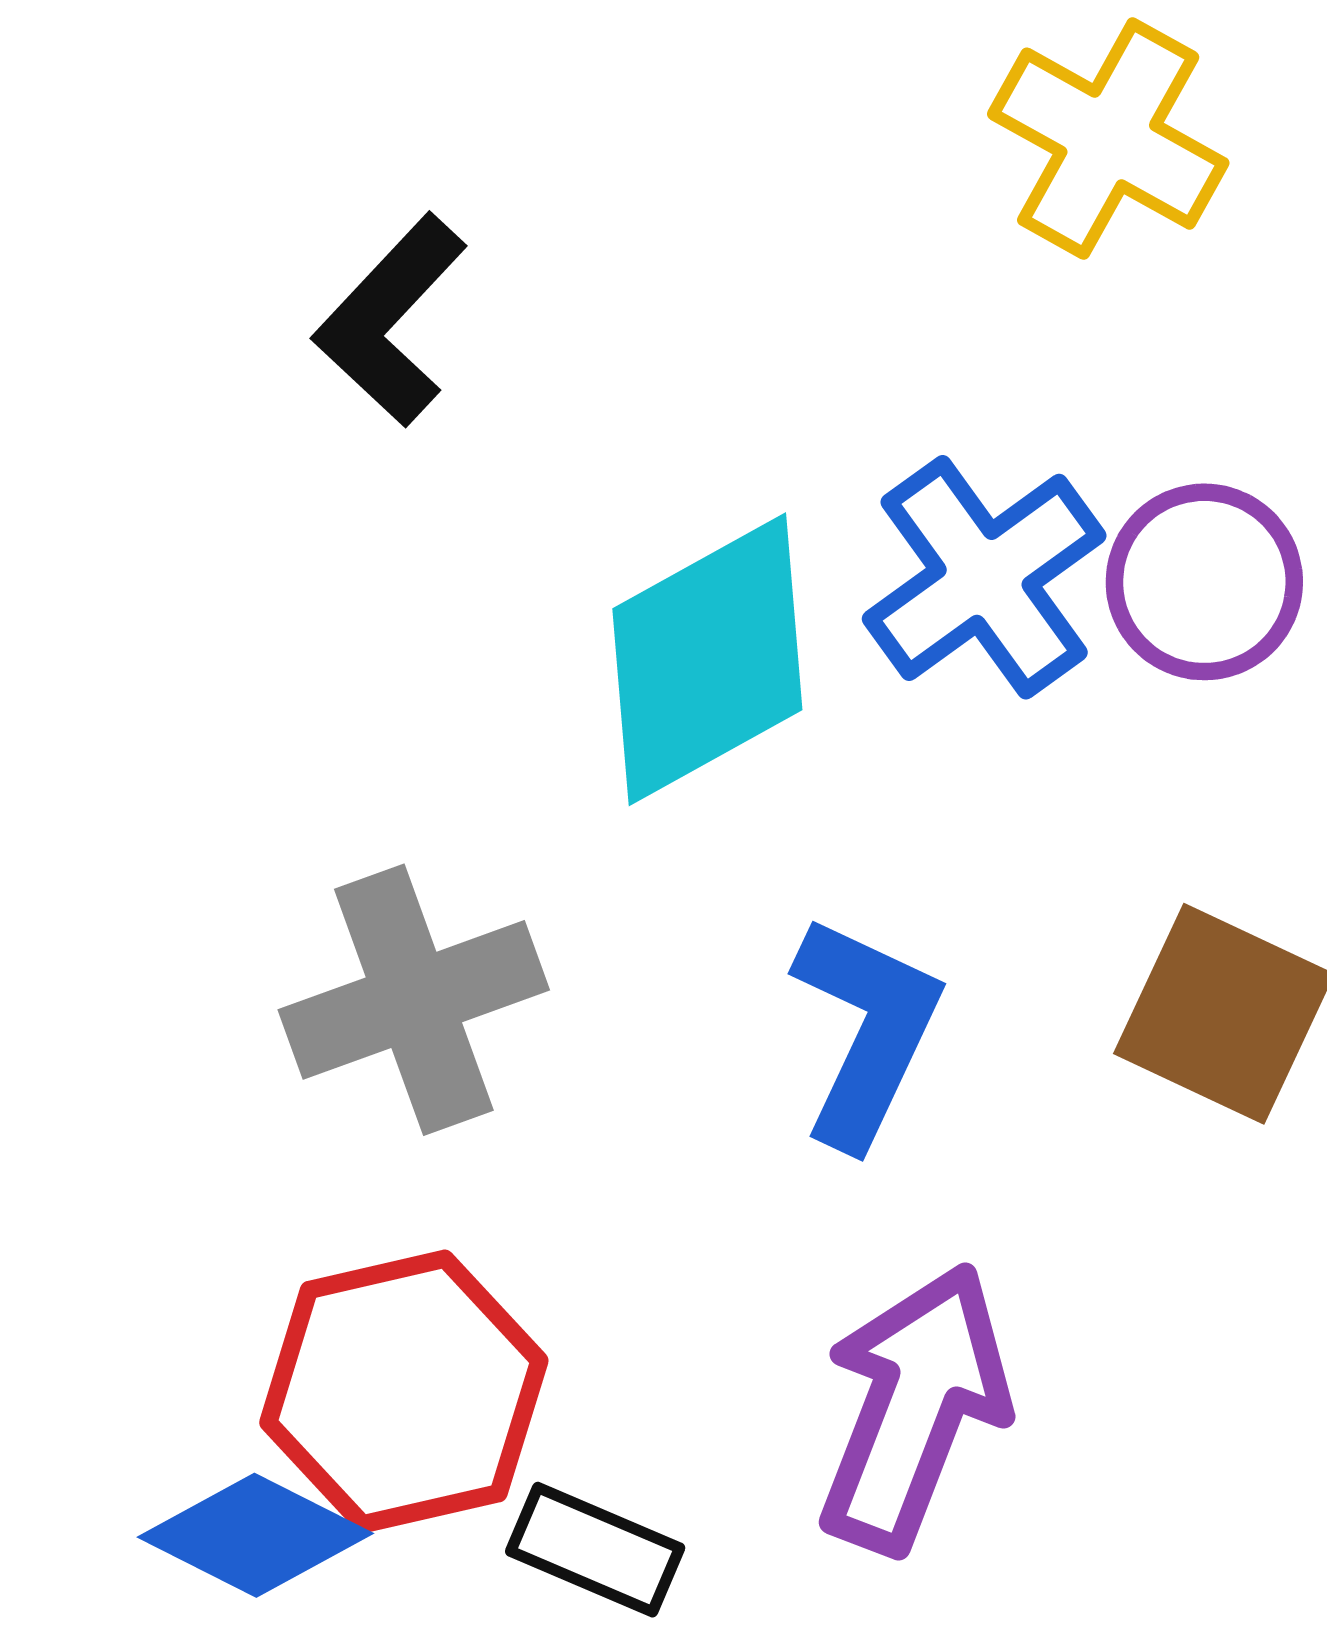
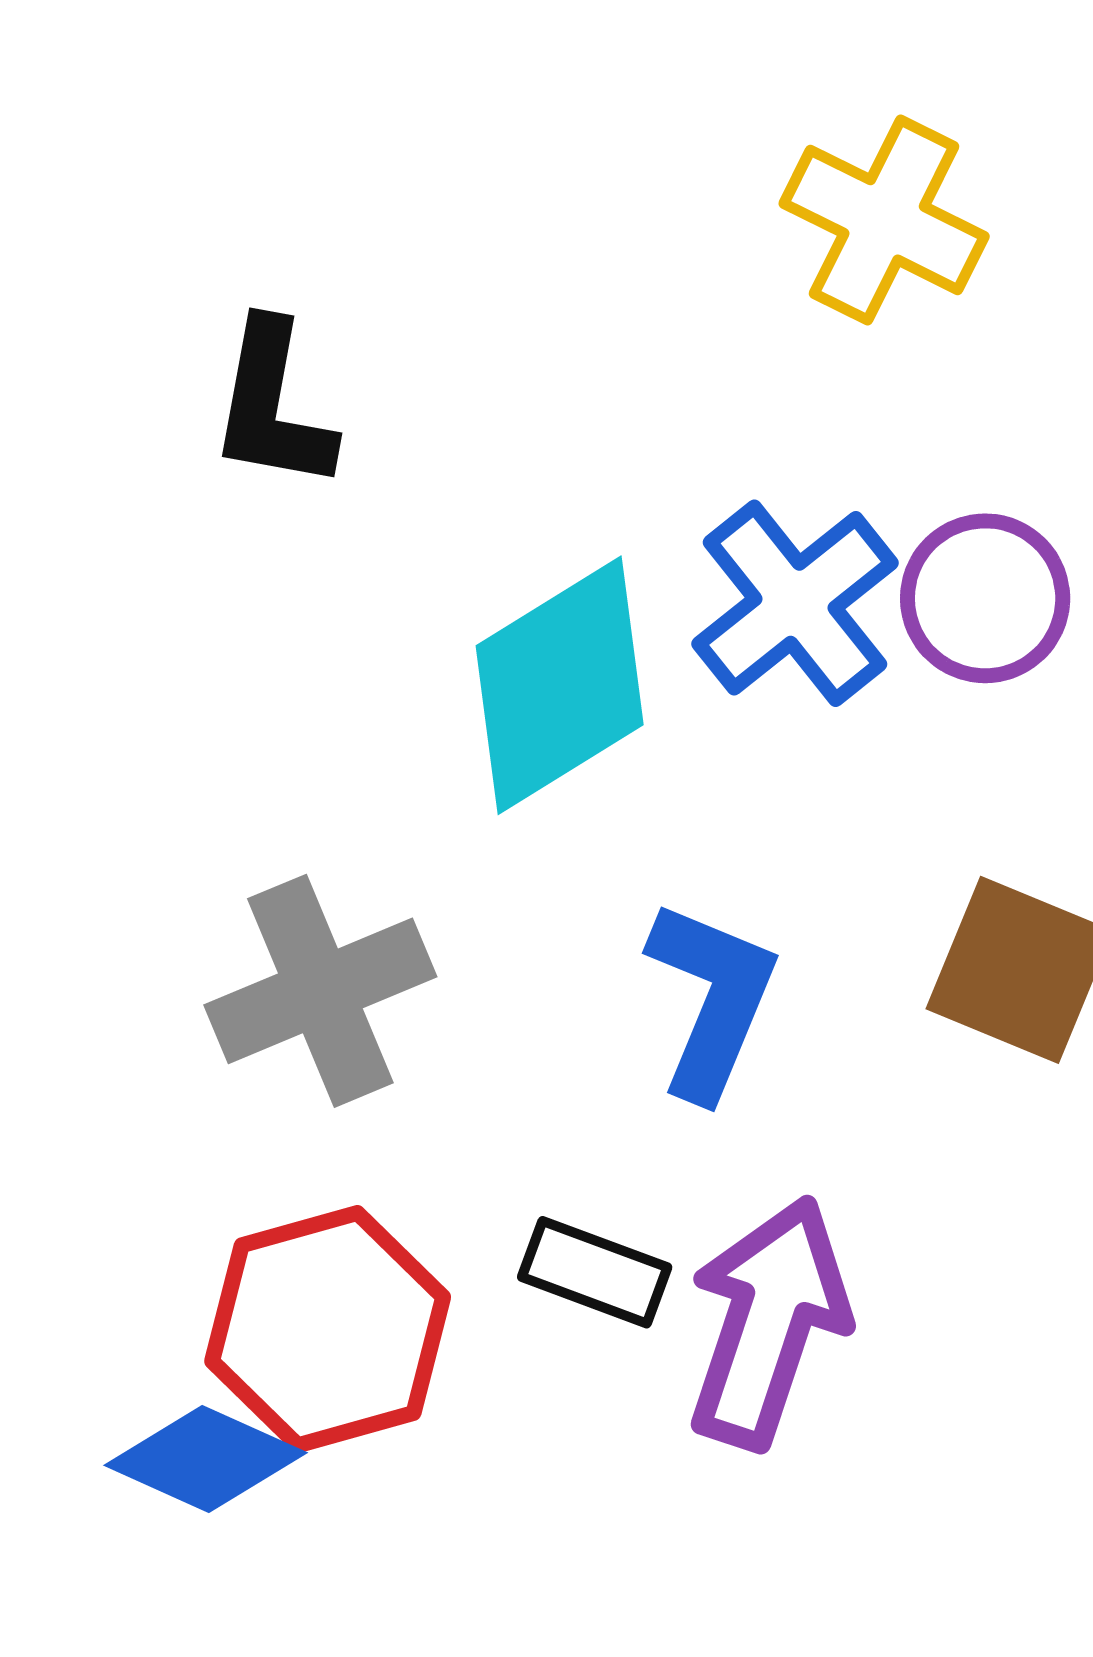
black L-shape: (390, 320) -> (273, 406), turned -30
black rectangle: (595, 1550) -> (595, 1272), moved

